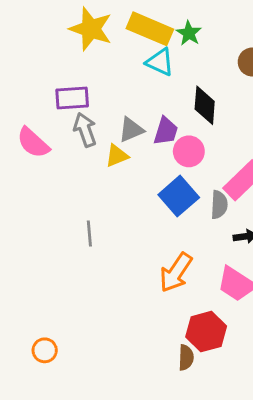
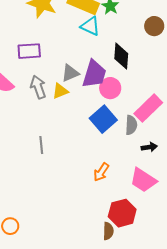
gray arrow: (85, 130) -> (38, 87), moved
purple trapezoid: (166, 131) -> (94, 74), size x1.4
orange arrow: (176, 272) -> (101, 172), size x0.7

